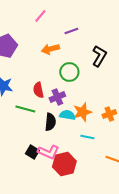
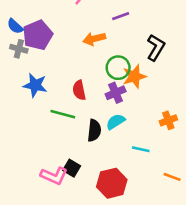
purple cross: (57, 97) -> (116, 93), moved
orange star: (82, 112) -> (134, 76), moved
cyan semicircle: (67, 115) -> (116, 122), turned -42
pink L-shape: (48, 152) -> (54, 176), moved

